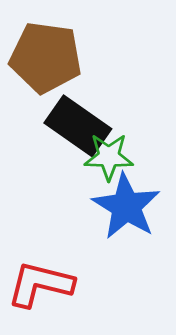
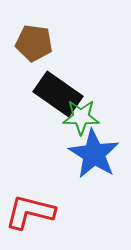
brown pentagon: (46, 57) -> (34, 43), size x0.7

